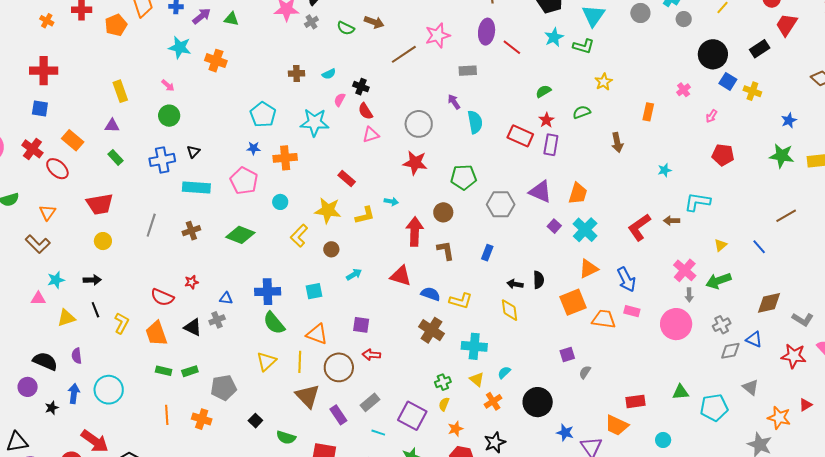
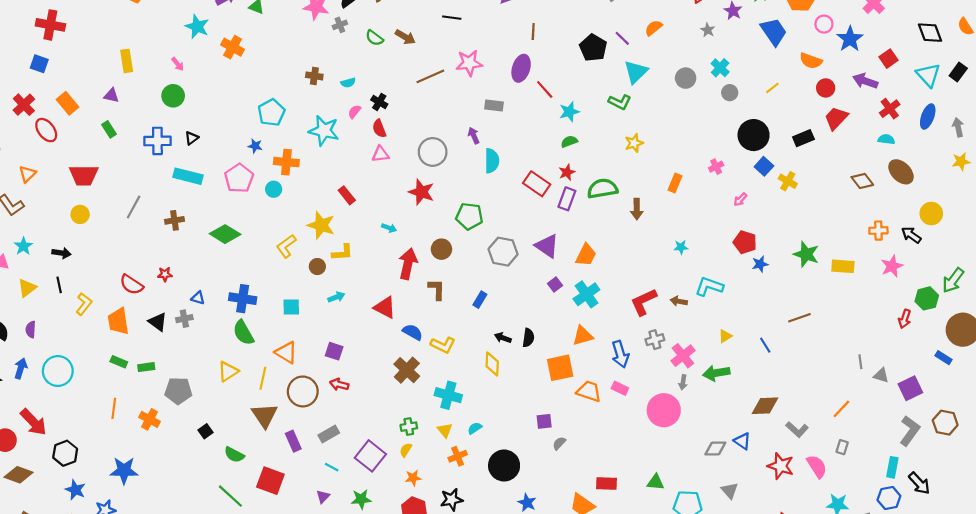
cyan star: (554, 37) -> (569, 112), moved
green semicircle: (582, 112) -> (602, 189), moved, size x1.6
blue star: (789, 120) -> (760, 264), moved
cyan circle: (280, 202) -> (274, 189), moved
yellow L-shape: (365, 215) -> (342, 253), moved
cyan star: (56, 280) -> (23, 246), turned -30
yellow triangle: (66, 318) -> (27, 288), turned -30
gray cross: (722, 325) -> (655, 340), moved

